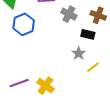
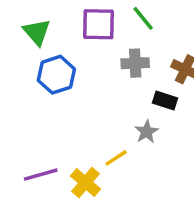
gray cross: (69, 14) -> (135, 63), turned -35
yellow line: (93, 67) -> (116, 158), moved

